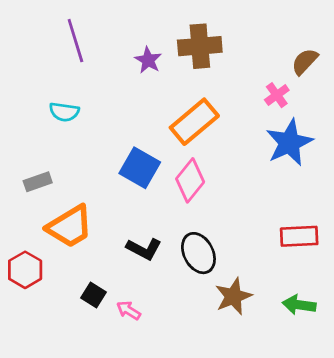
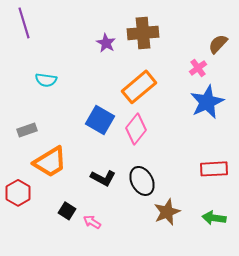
purple line: (75, 41) -> (24, 23), moved

